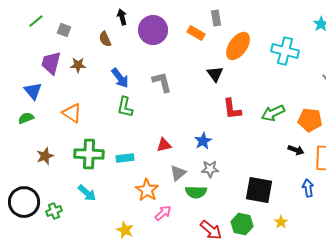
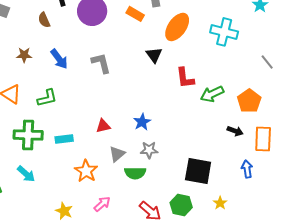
brown star: (78, 65) -> (24, 55), moved
green L-shape: (125, 107) -> (47, 98), moved, turned -115
red L-shape: (232, 109) -> (185, 78), moved
orange pentagon: (310, 120) -> (249, 101), turned 30
pink arrow: (163, 213) -> (102, 204), moved

